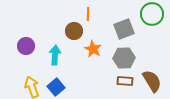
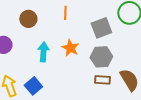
brown circle: (74, 31) -> (28, 19), moved
cyan arrow: (55, 55) -> (43, 52), moved

